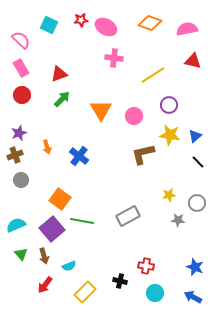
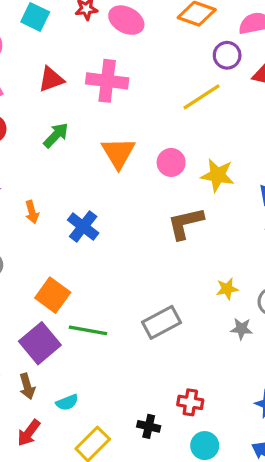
pink cross: (114, 58) -> (107, 81), moved, size x1.4
red triangle: (59, 74) -> (51, 79), moved
purple circle: (169, 105) -> (227, 55), moved
yellow star: (170, 135) -> (217, 175), moved

